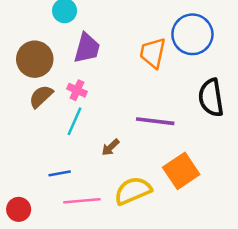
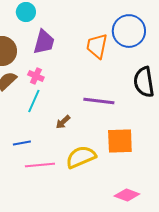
orange square: (181, 171) -> (120, 141), turned 32

